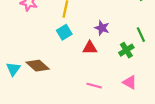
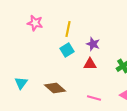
purple star: (102, 28) -> (93, 44), moved
brown diamond: (38, 66) -> (55, 88), moved

